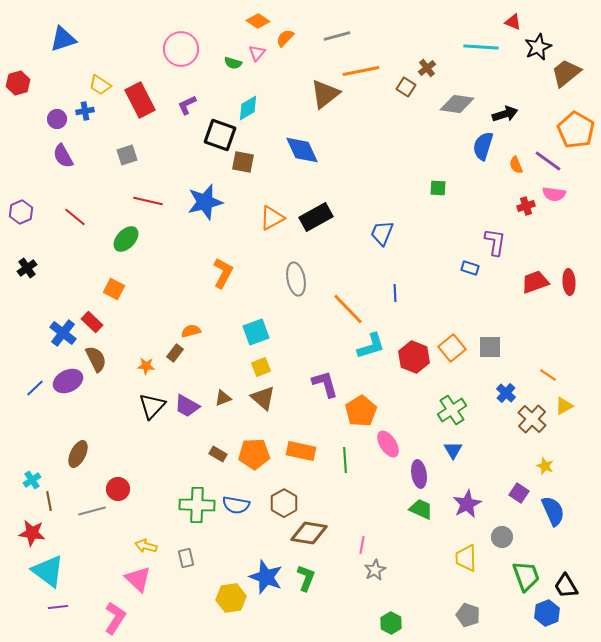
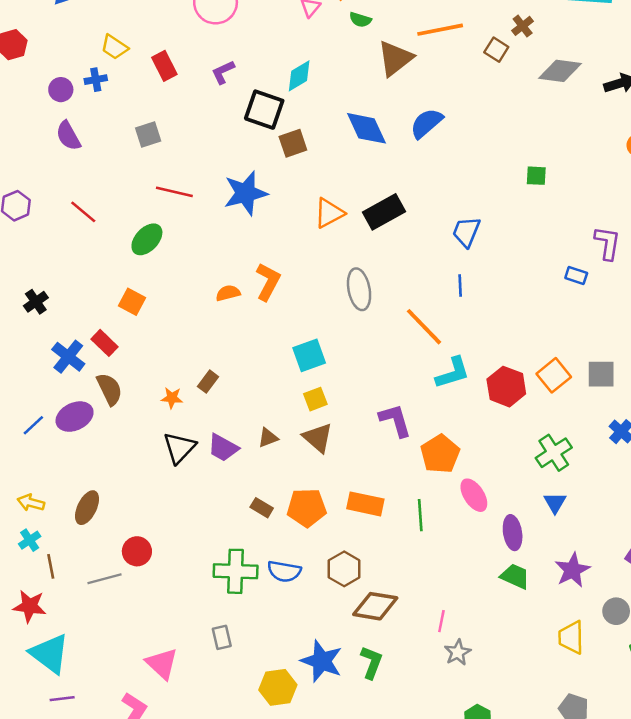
green semicircle: (233, 63) -> (360, 20), moved
red rectangle: (140, 100) -> (164, 66), size x0.7
blue semicircle: (483, 146) -> (426, 123), moved, turned 32
brown square: (243, 162) -> (293, 143), turned -30
black cross: (27, 268) -> (36, 302), moved
blue line: (395, 293) -> (460, 286), moved
orange semicircle: (191, 331) -> (228, 293), moved
yellow arrow: (146, 546) -> (31, 503), moved

